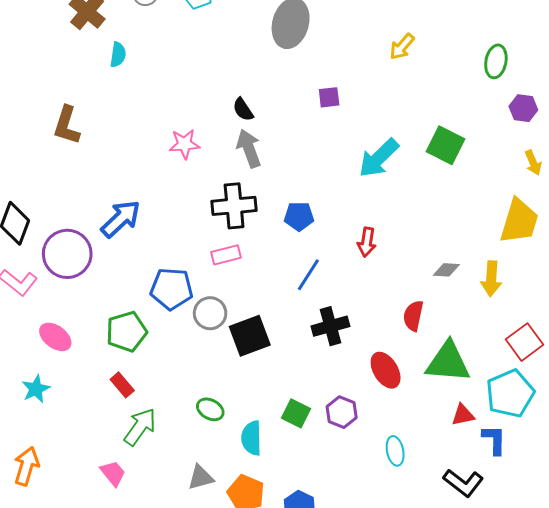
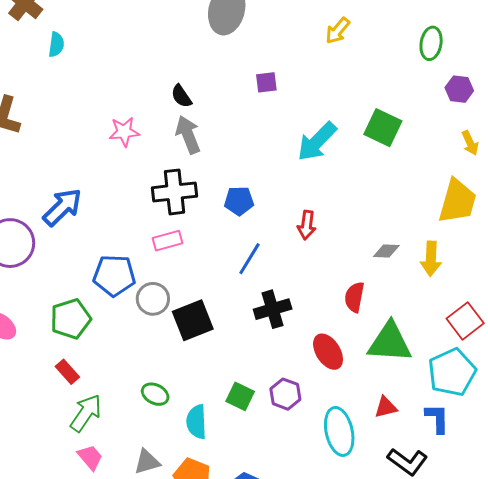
red triangle: (463, 415) -> (386, 407), moved
cyan ellipse: (395, 451) -> (339, 431), size x1.6
pink trapezoid: (113, 473) -> (90, 457), moved

